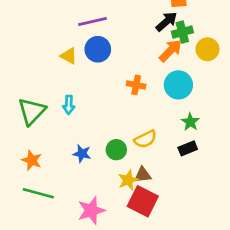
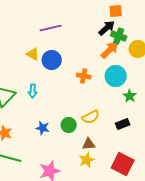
green cross: (182, 32) -> (119, 36), turned 35
blue circle: (98, 49) -> (52, 60), moved
green star: (190, 122) -> (130, 96), moved
yellow star: (128, 180) -> (87, 160), moved
red square: (143, 201) -> (123, 164), moved

